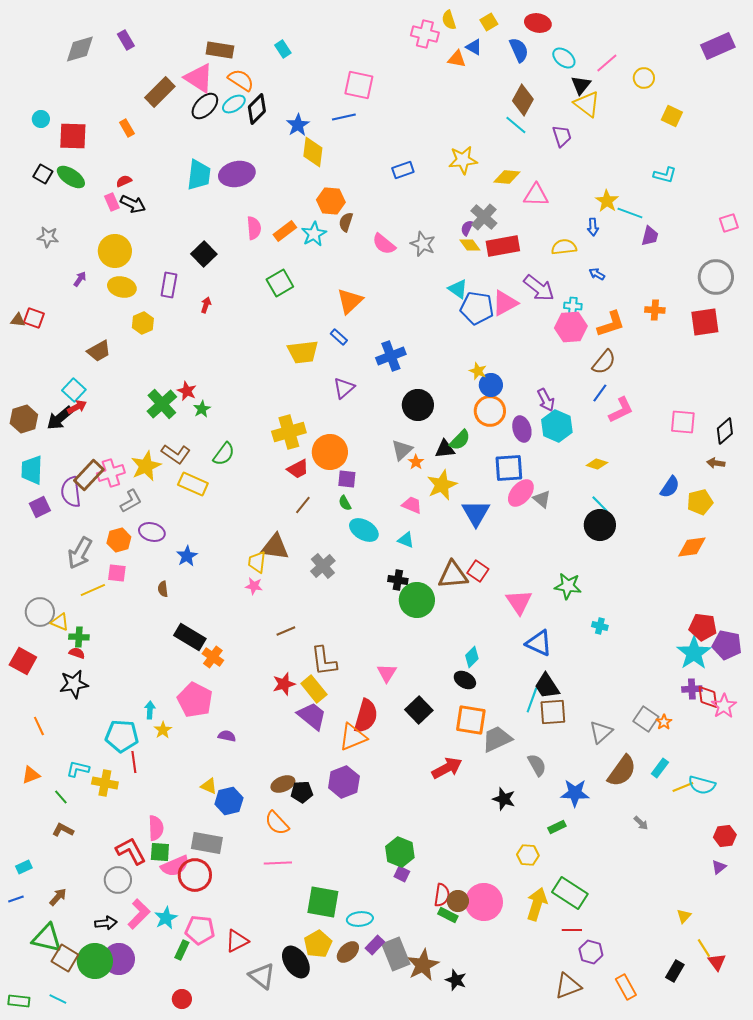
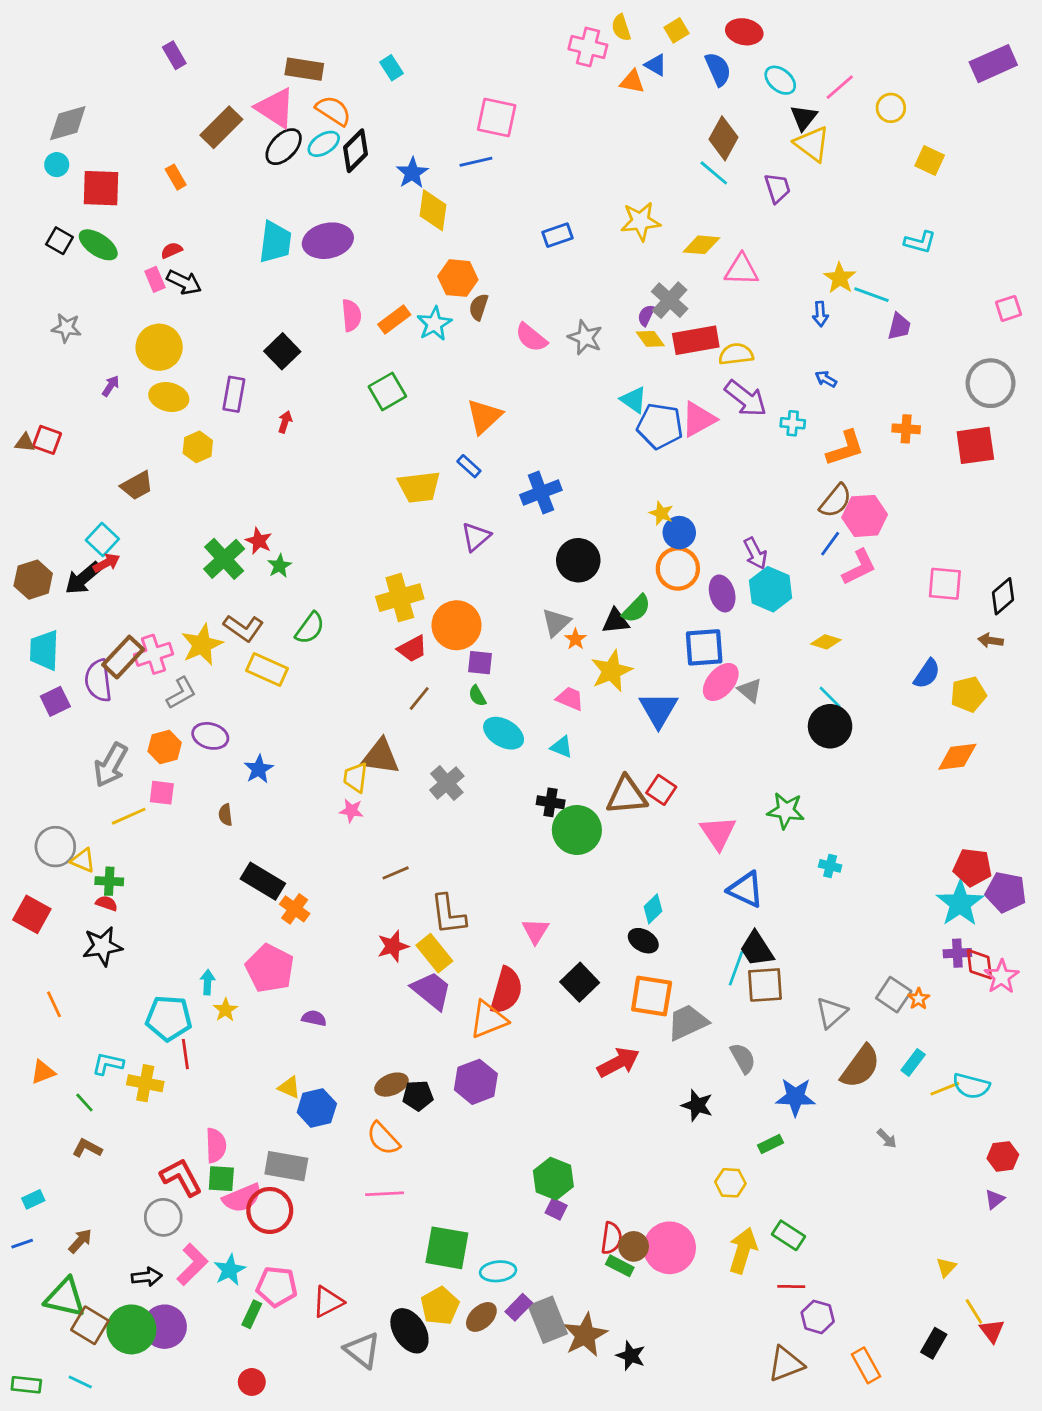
gray diamond: (80, 49) -> (68, 123), moved
yellow semicircle: (564, 247) -> (736, 354), moved
pink hexagon: (571, 327) -> (865, 516), moved
green rectangle: (570, 893) -> (789, 1235), size x0.7

